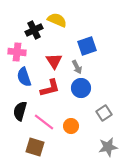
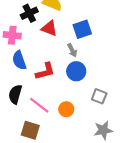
red triangle: (54, 61) -> (49, 28), moved, turned -36
gray square: (104, 113) -> (99, 96), turned -35

